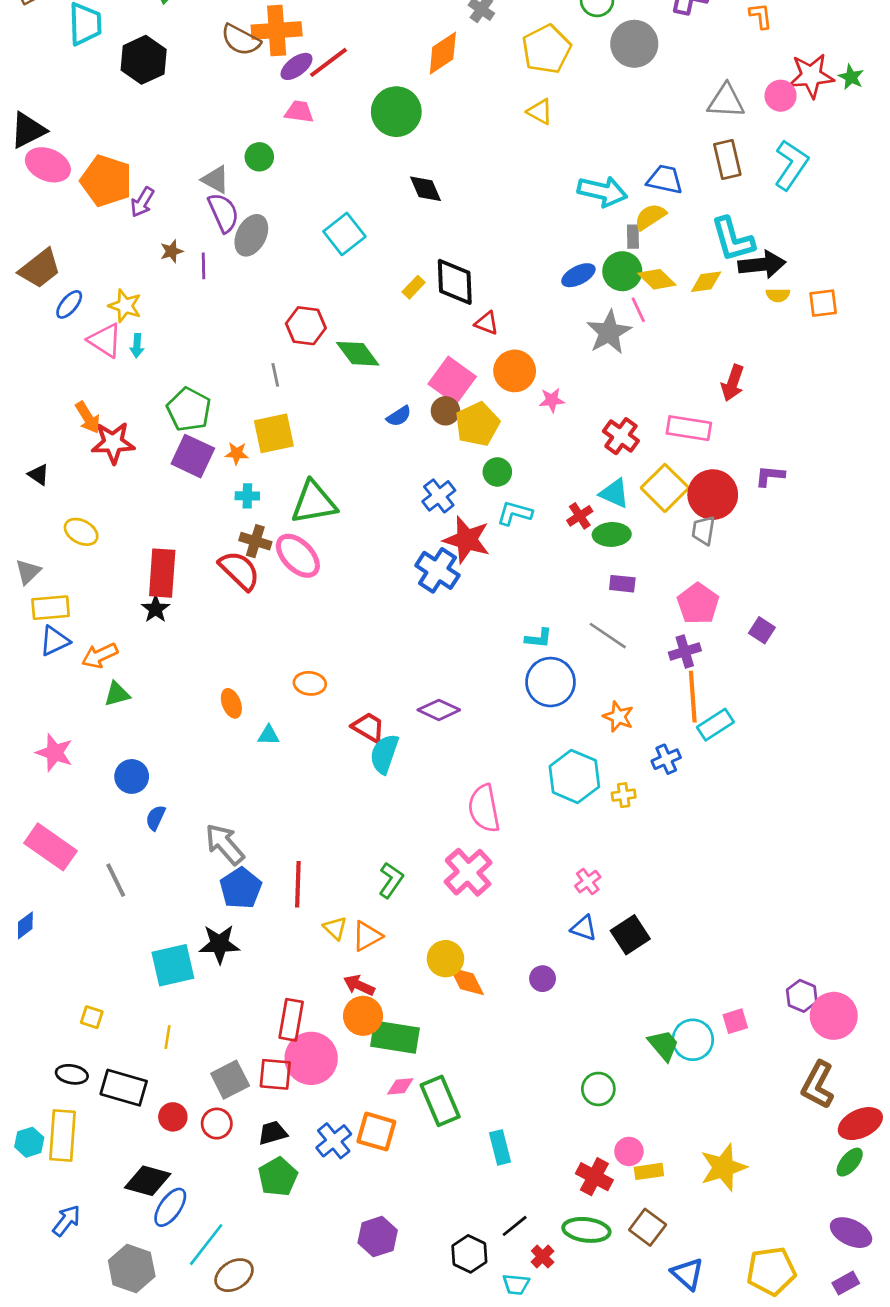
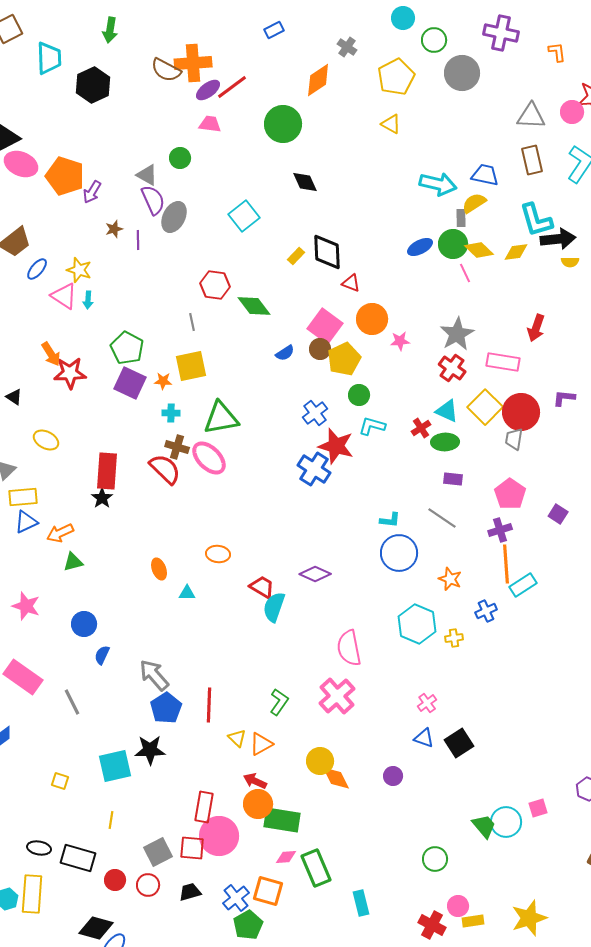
gray star: (609, 332) -> (457, 334), moved
yellow square: (92, 1017) -> (60, 781), moved
green pentagon: (278, 1177) -> (248, 925), moved

